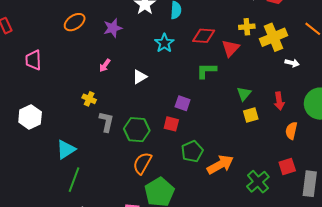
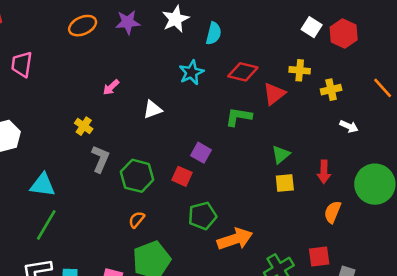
purple star: (113, 28) -> (128, 22), moved
yellow cross: (273, 37) -> (331, 90), size x0.6
cyan triangle: (66, 149) -> (43, 185), turned 30
orange semicircle: (142, 163) -> (137, 220), size x0.6

